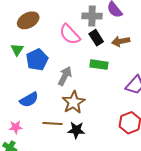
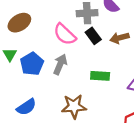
green rectangle: (99, 65) -> (100, 76), moved
gray arrow: (65, 76) -> (60, 64), moved
brown star: (74, 102) -> (74, 106), turned 30

